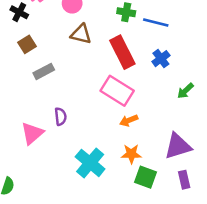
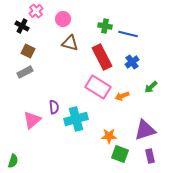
brown square: (27, 44) -> (28, 51), turned -32
gray rectangle: (44, 71) -> (25, 72), moved
orange arrow: (129, 120) -> (122, 96), moved
cyan cross: (90, 163) -> (76, 119), moved, turned 35

